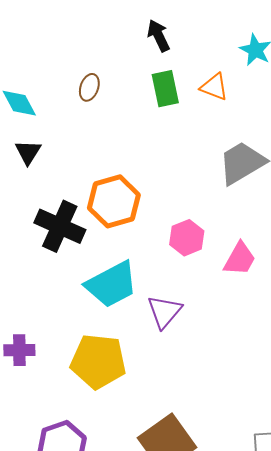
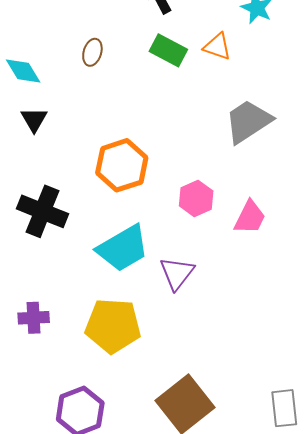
green rectangle: (165, 89) -> (168, 50), turned -48
black cross: (60, 226) -> (42, 211), moved

